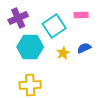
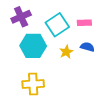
pink rectangle: (81, 15) -> (84, 23), moved
blue semicircle: (84, 48) -> (87, 47), turned 40

